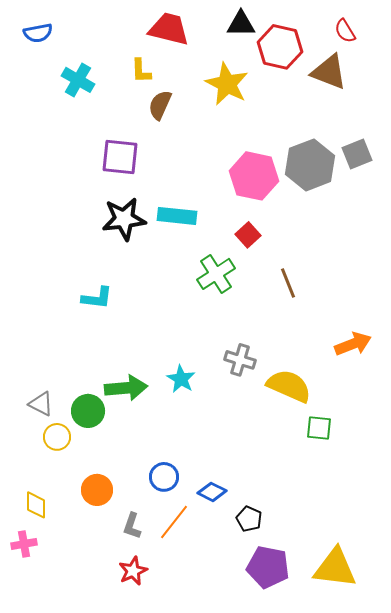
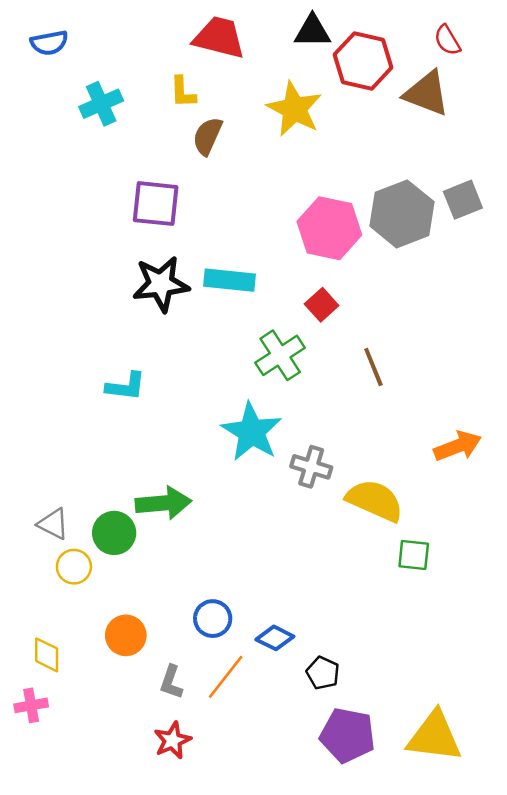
cyan cross: (78, 80) -> (101, 104), turned 36
cyan star: (181, 379) -> (252, 432), moved, size x1.6

